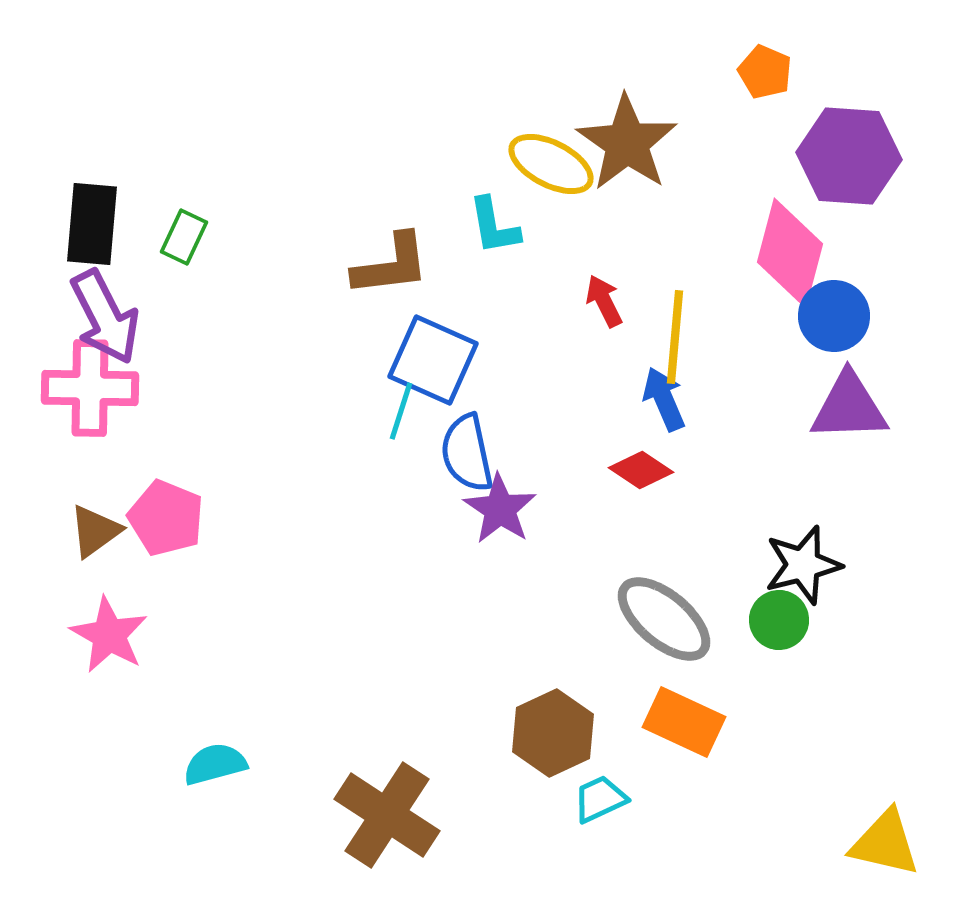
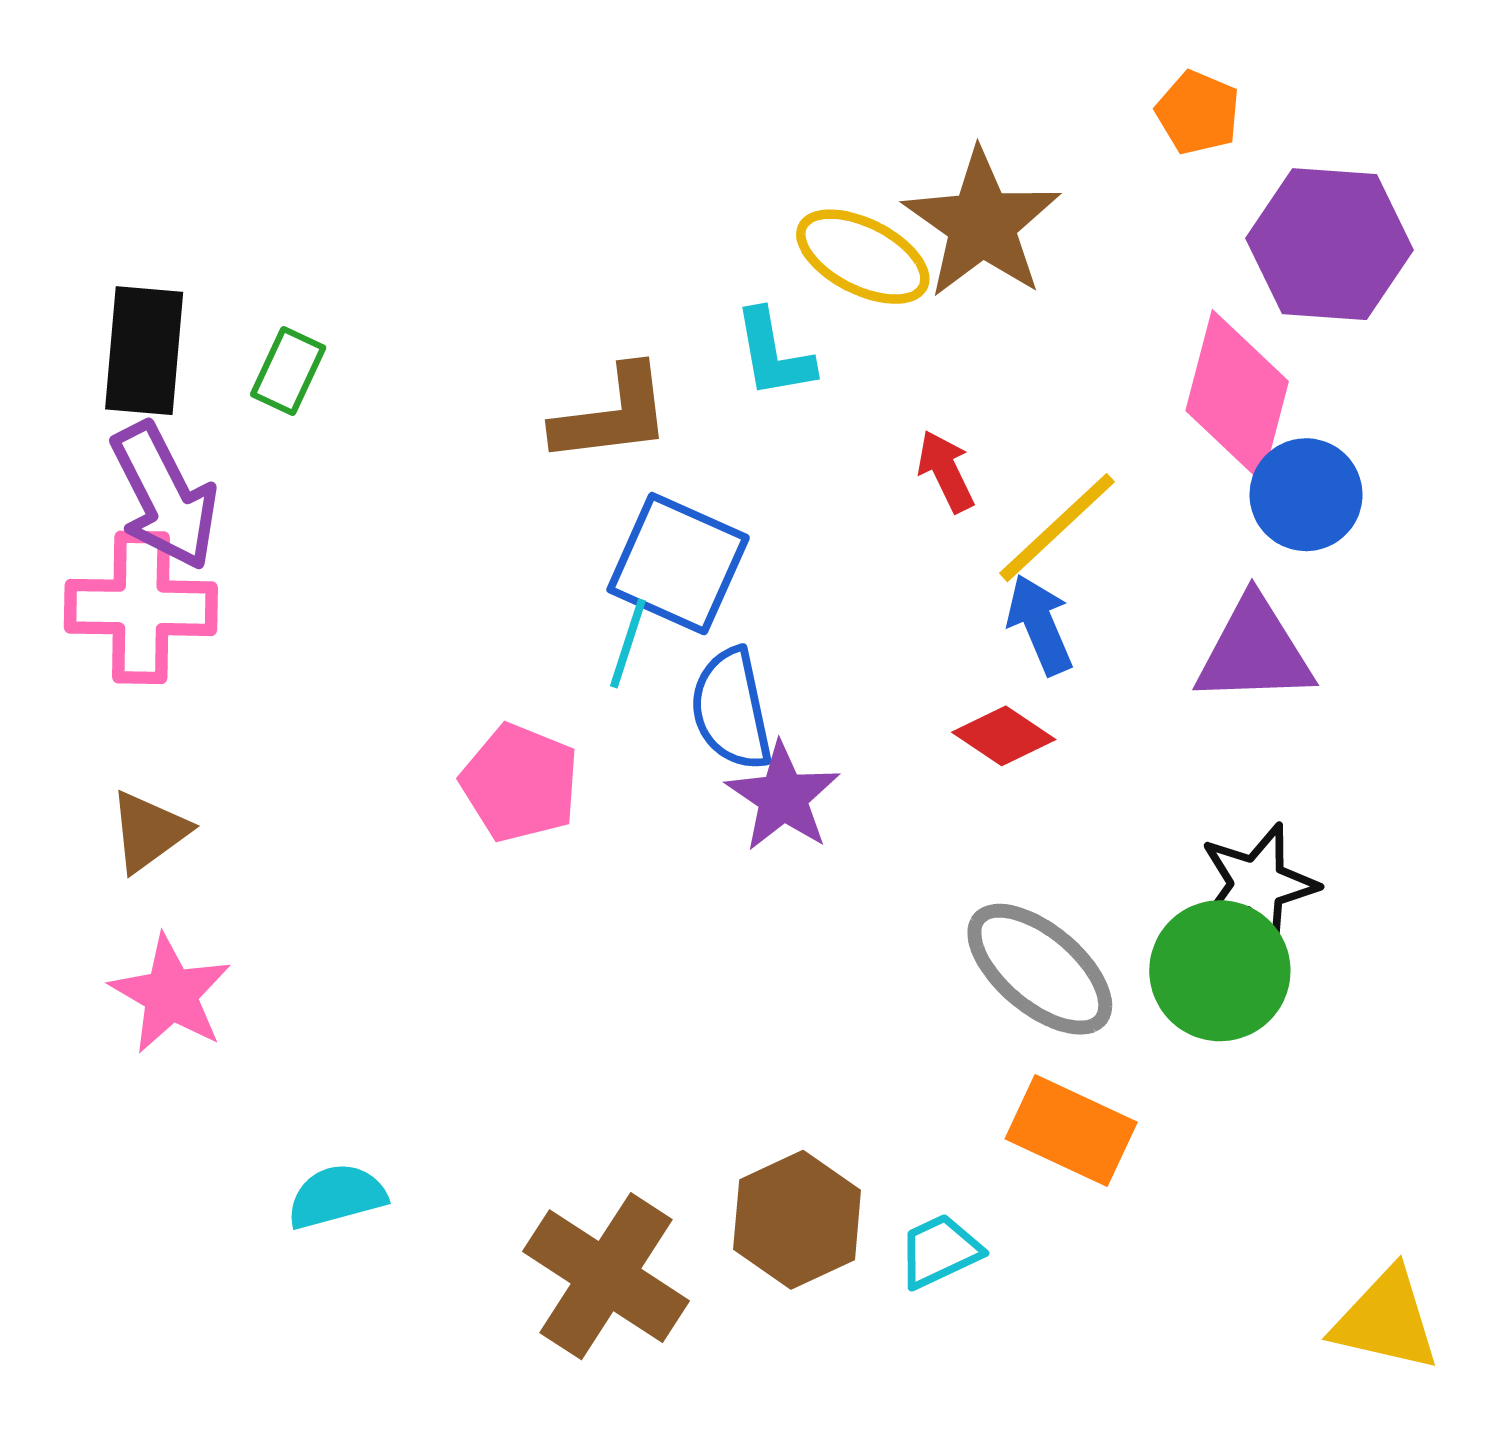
yellow line: (675, 337) -> (1057, 528), turned 42
purple triangle: (849, 407) -> (1254, 651), moved
pink pentagon: (166, 518) -> (520, 783), moved
green circle: (779, 620) -> (1220, 971), size x1.5
brown hexagon: (553, 733) -> (797, 1220), moved

